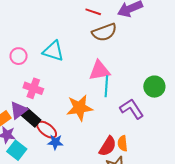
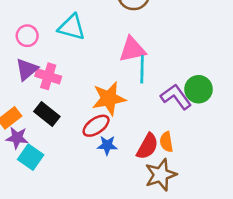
green circle: (154, 87) -> (199, 89), moved
purple triangle: (19, 110) -> (27, 69), moved
red ellipse: (47, 130) -> (96, 126), moved, turned -70
blue star: (55, 142) -> (107, 145), moved

